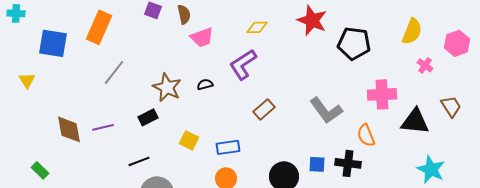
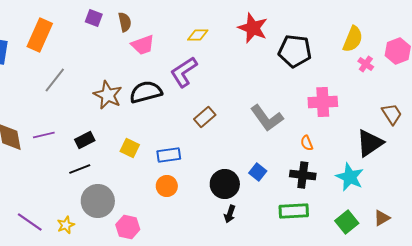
pink cross: (425, 65) -> (366, 64), moved
black semicircle: (205, 84) -> (146, 92), size x2.0
black rectangle: (148, 117) -> (85, 140), moved
black triangle: (415, 121) -> (370, 143), moved, turned -40
orange semicircle: (366, 135) -> (307, 143), size x0.7
black cross: (348, 163) -> (303, 175), moved
blue square: (317, 164) -> (258, 172), turned 36
cyan star: (431, 169) -> (350, 177), moved

